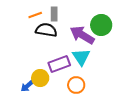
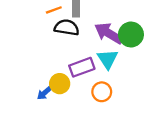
green circle: (101, 25) -> (131, 34), moved

